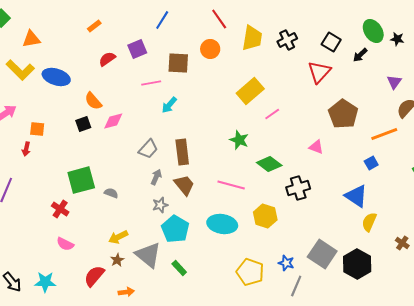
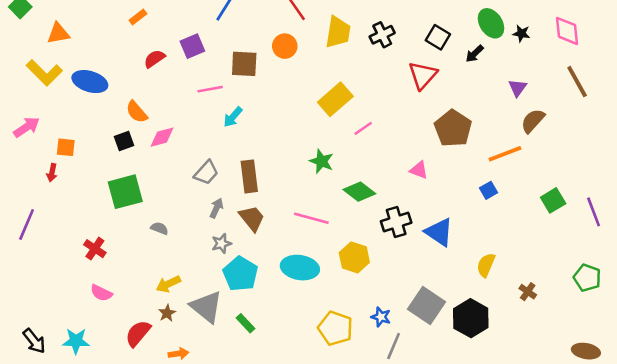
green square: (81, 180) -> (125, 192), moved
blue triangle: (356, 196) -> (439, 232), moved

